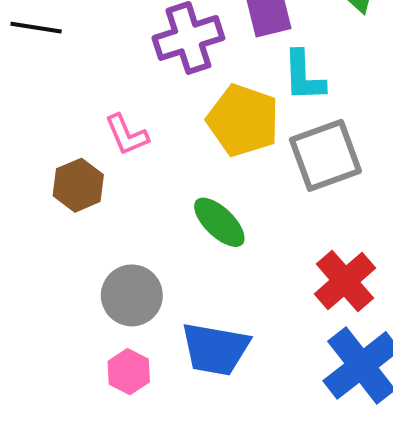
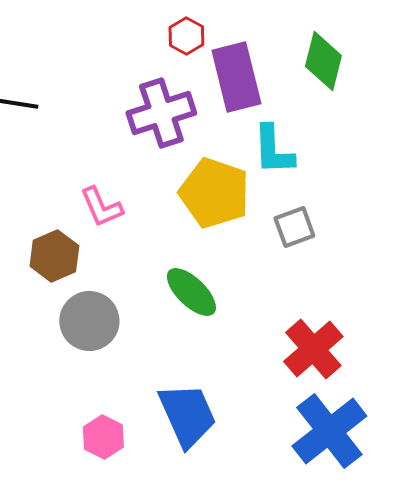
gray square: (325, 155) -> (294, 227), size x0.6
gray circle: (132, 295) -> (89, 321), moved
blue trapezoid: (215, 349) -> (187, 415), turned -124

